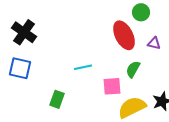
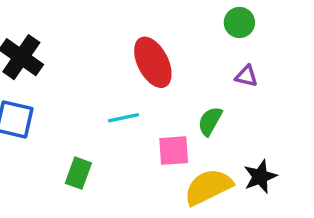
green circle: (141, 12) -> (239, 22), moved
red ellipse: (124, 35) -> (153, 62), moved

